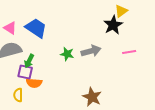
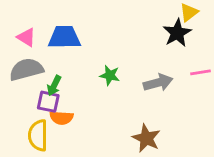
blue trapezoid: (36, 28) -> (64, 37), turned -35
gray arrow: (91, 51) -> (158, 83), moved
yellow semicircle: (18, 95) -> (38, 135), size x1.5

